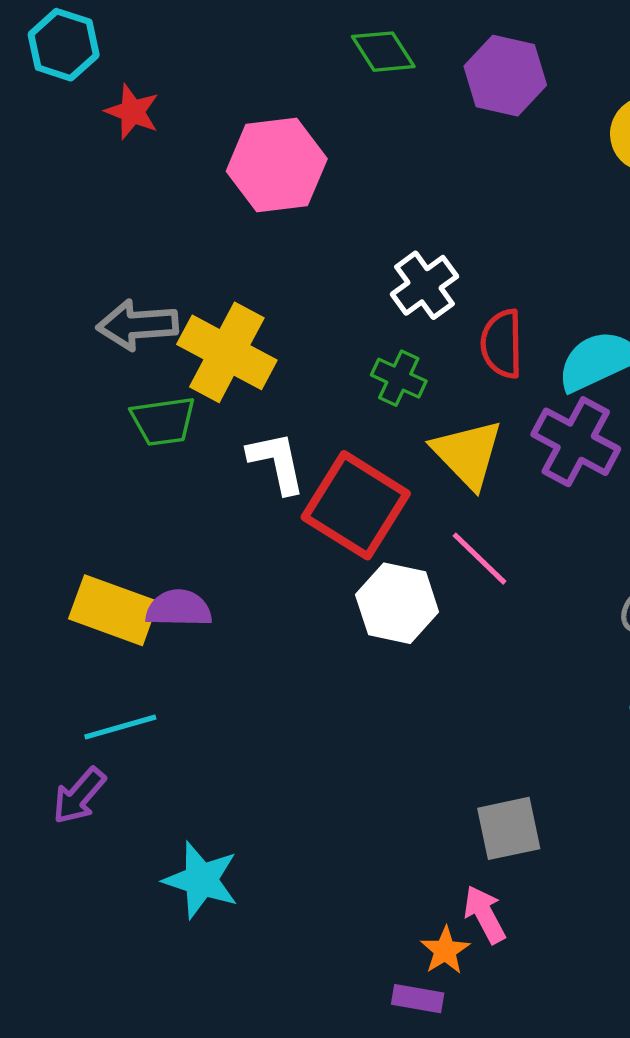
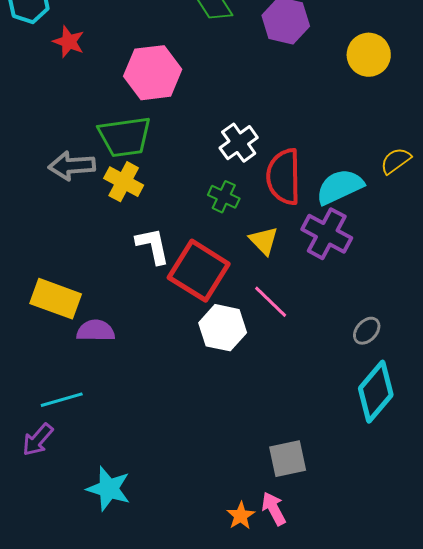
red semicircle: (502, 344) -> (284, 177), size x1.4
yellow cross: (227, 352) -> (124, 182), size x0.7
green trapezoid: (163, 421) -> (125, 137), moved, size x1.4
yellow triangle: (467, 454) -> (264, 241), size x0.7
yellow rectangle: (113, 610) -> (56, 299), moved
orange star: (445, 950) -> (241, 516), moved

